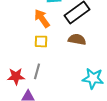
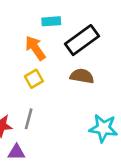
yellow square: (41, 41) -> (34, 79), turned -32

